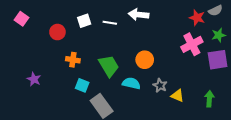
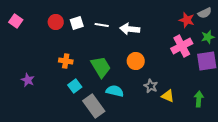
white arrow: (139, 15) -> (130, 29), moved
red circle: (57, 32) -> (56, 22), moved
cyan semicircle: (131, 83) -> (115, 91), moved
cyan square: (82, 85) -> (75, 86), turned 32

